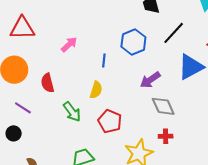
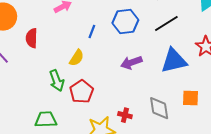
gray diamond: (163, 106) -> (159, 108), moved
green arrow: (72, 112) -> (57, 81), moved
red cross: (166, 136) -> (125, 115), moved

